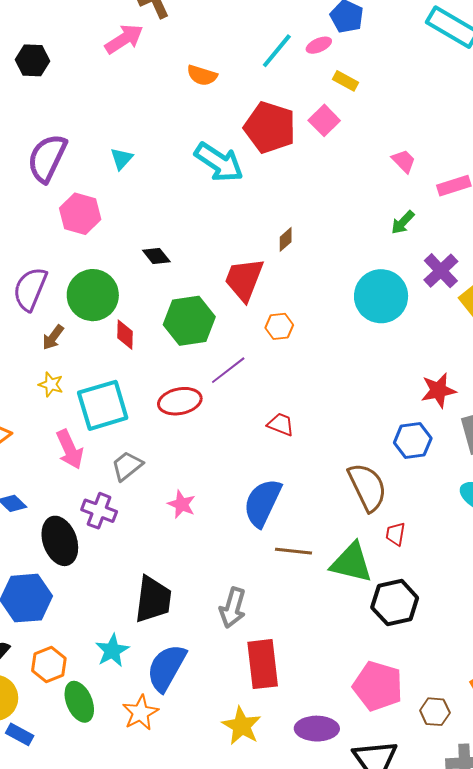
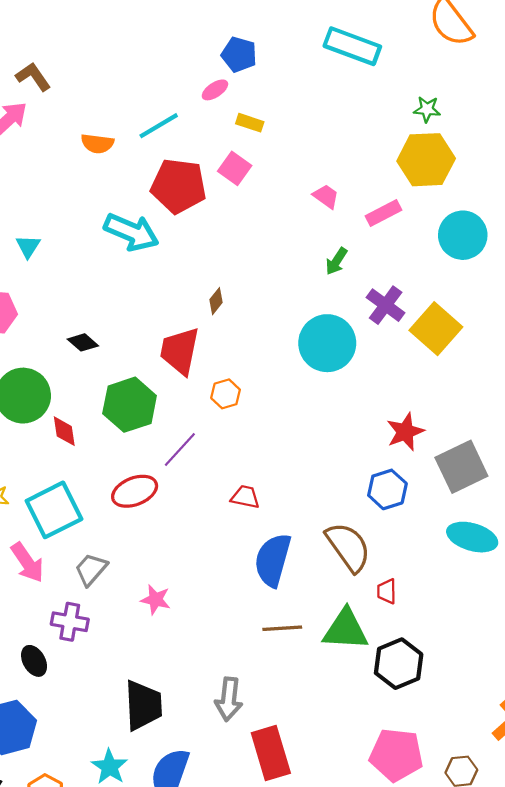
cyan line: (277, 51) -> (159, 126), moved, turned 30
blue semicircle: (262, 503) -> (273, 560), moved
black ellipse: (60, 541) -> (34, 661), size x0.6

